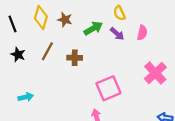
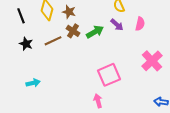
green arrow: (93, 28) -> (95, 32), moved
brown line: (47, 51) -> (53, 41), turned 36
brown cross: (75, 58) -> (73, 31), moved, turned 32

